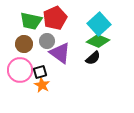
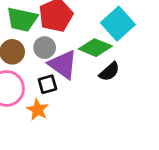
green diamond: (98, 41) -> (95, 48), moved
black square: (40, 72) -> (47, 84), moved

